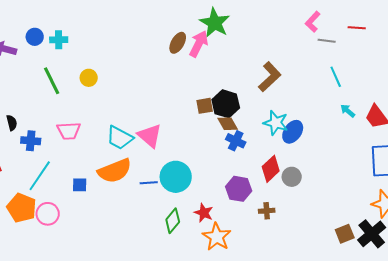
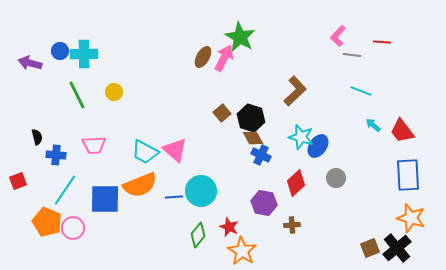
cyan cross: (59, 40) -> (84, 54), size x1.5
cyan line: (336, 77) -> (361, 91), turned -45
brown square: (205, 106) -> (222, 113), moved, turned -30
gray circle: (292, 177) -> (336, 178), moved
blue square: (80, 185) -> (105, 199), size x2.0

